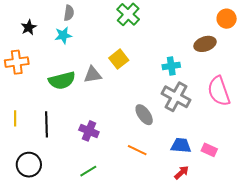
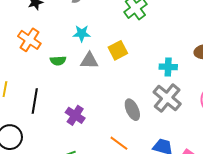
cyan star: (63, 35) -> (82, 33), moved
orange cross: (17, 62) -> (29, 40), moved, turned 30
green semicircle: (62, 80) -> (58, 61), size x0.6

